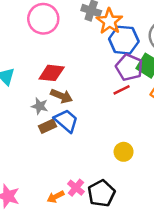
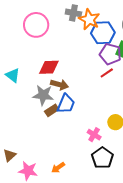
gray star: (40, 106) -> (43, 95), size x1.5
blue trapezoid: (66, 121) -> (66, 104), turned 80
pink cross: (76, 188) -> (94, 135), moved
orange arrow: (56, 197) -> (58, 168), moved

